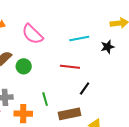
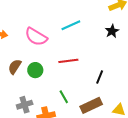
cyan line: (79, 39) -> (71, 25), moved
red line: (70, 67) -> (68, 61), moved

